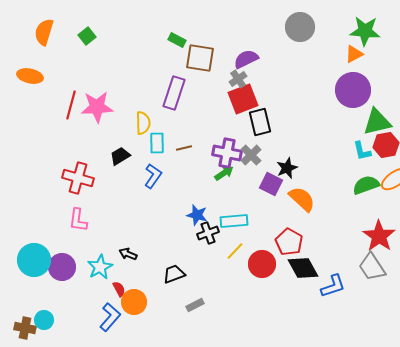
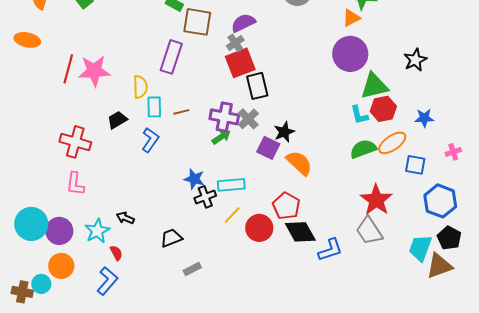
orange circle: (134, 302) -> (61, 266), moved

